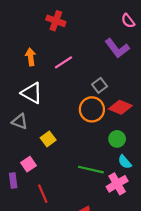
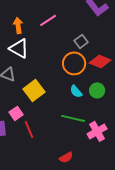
orange arrow: (31, 57) -> (18, 25), moved
yellow square: (48, 139) -> (34, 90), size x1.5
cyan semicircle: (125, 162) -> (76, 91), moved
red line: (43, 194) -> (29, 129), moved

